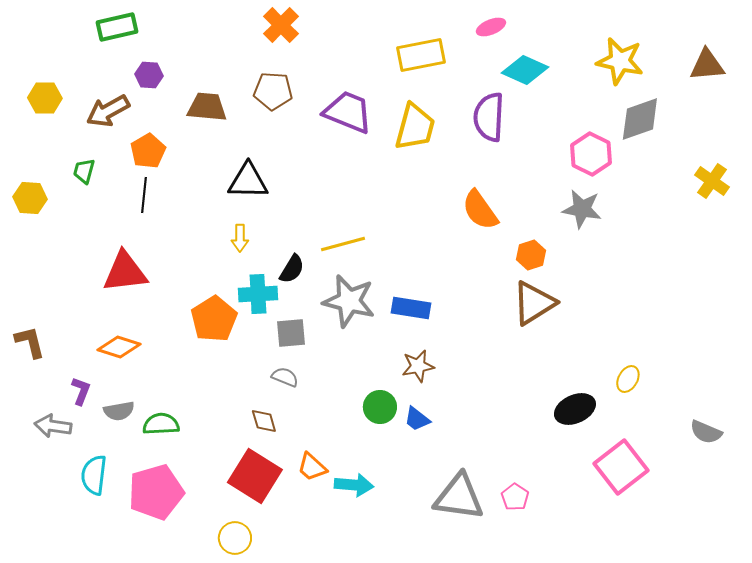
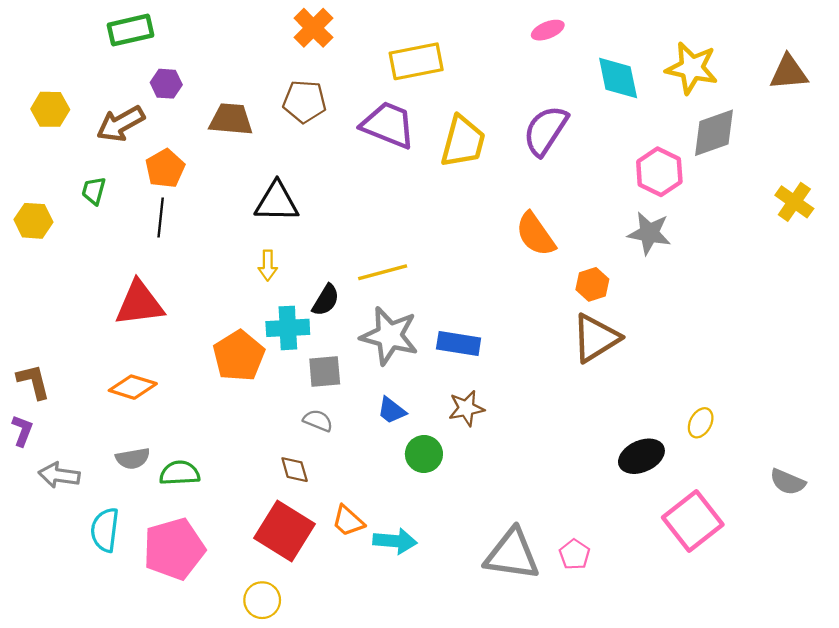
yellow rectangle: (421, 55) -> (416, 61), moved
cyan diamond: (525, 70) -> (618, 78), moved, turned 54
purple semicircle: (489, 117) -> (546, 130), turned 30
purple L-shape: (81, 391) -> (22, 431), moved
blue trapezoid: (417, 419) -> (392, 410), moved

